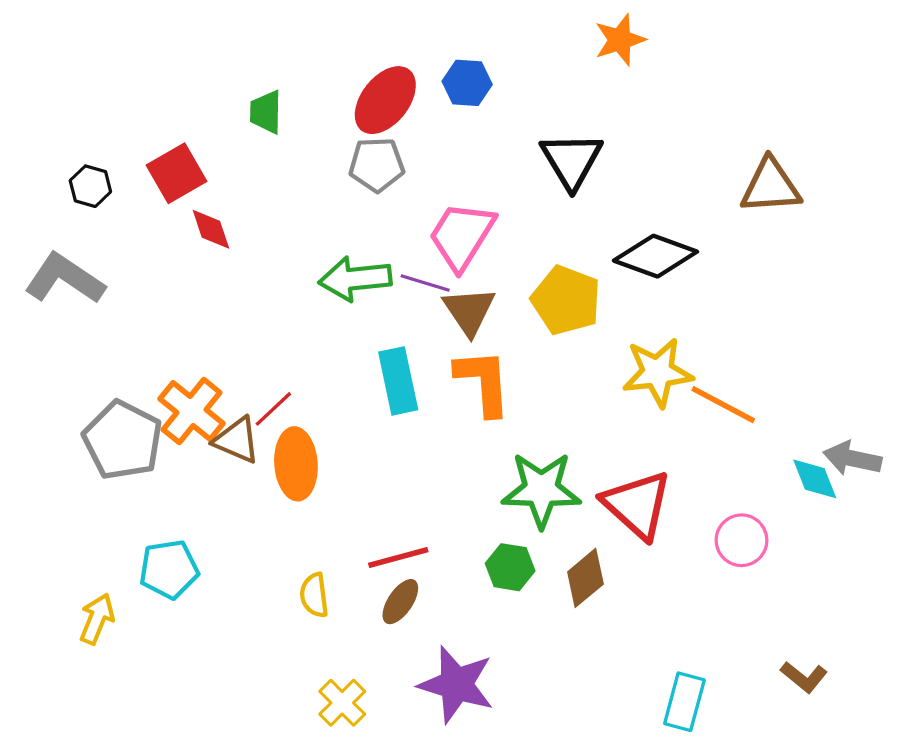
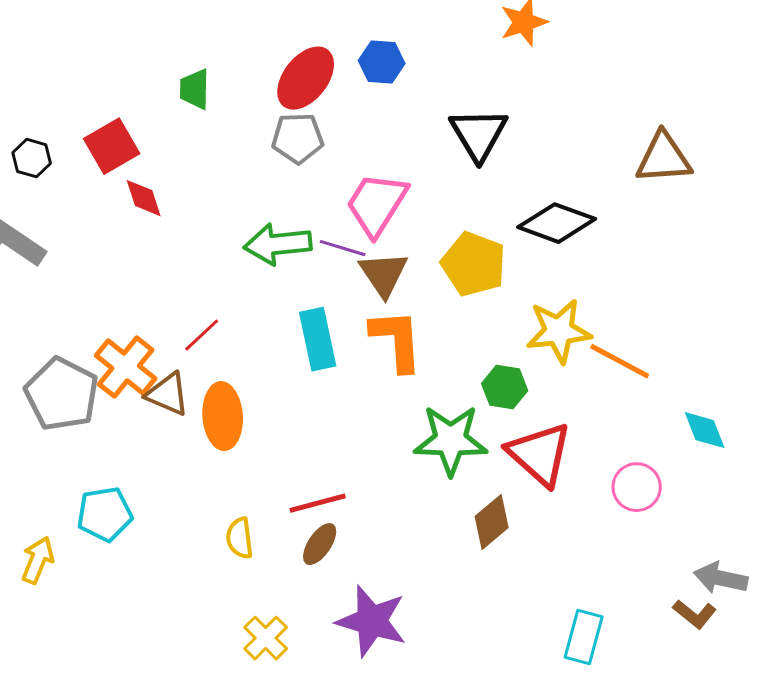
red line: (273, 409) -> (202, 335), moved
gray arrow: (852, 458) -> (721, 578), moved
green hexagon: (510, 567) -> (505, 387), moved

